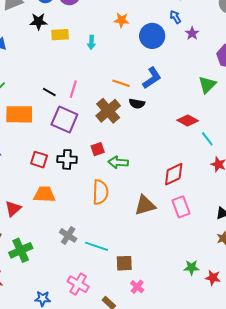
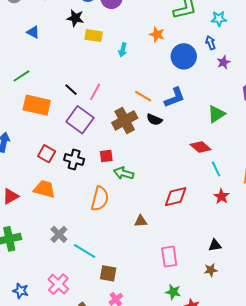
green triangle: (207, 85) -> (216, 114), moved
brown triangle: (145, 205) -> (141, 221), size x0.6
pink rectangle: (181, 207) -> (169, 257), moved

